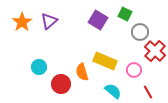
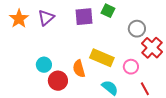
green square: (125, 14) -> (108, 11), moved
purple square: (98, 20) -> (84, 17), moved, turned -36
cyan circle: (39, 67) -> (44, 65), moved

